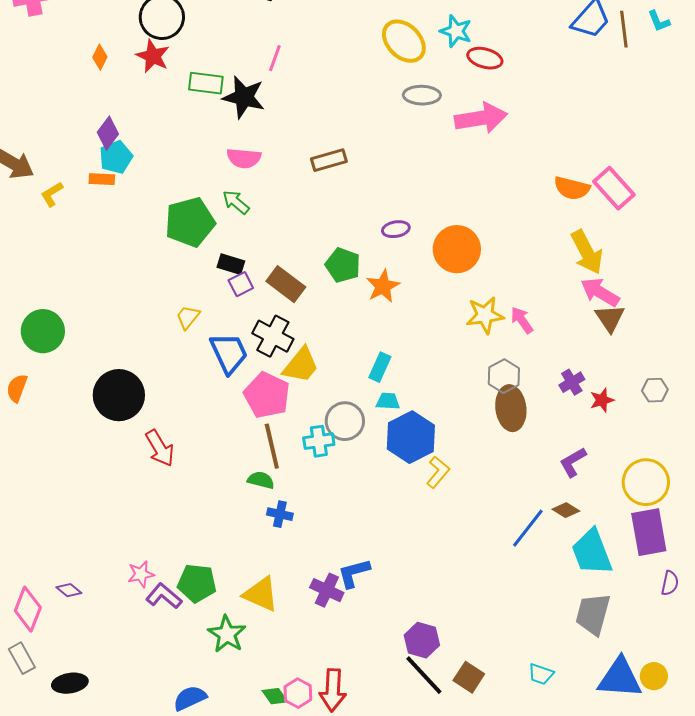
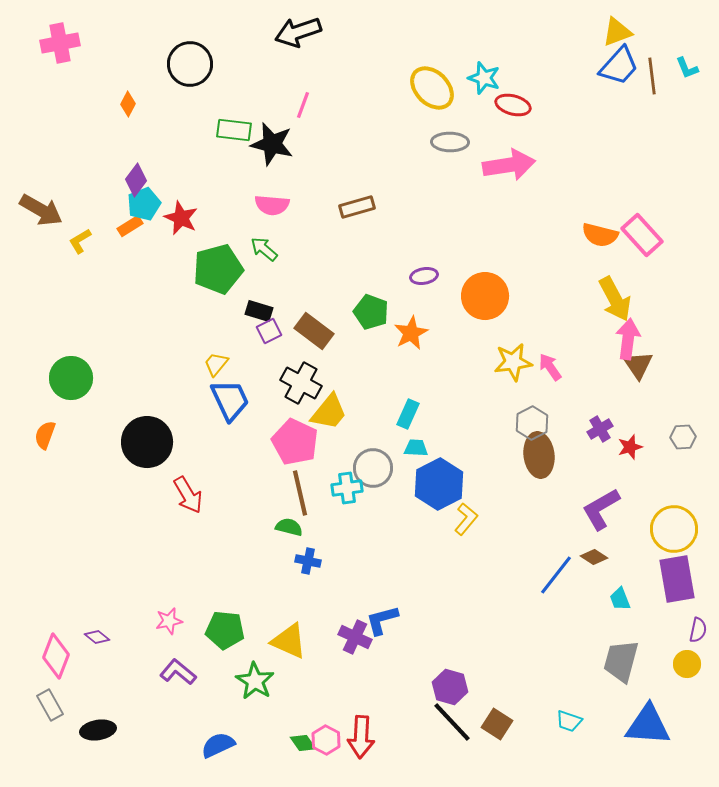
red star: (153, 56) -> (181, 218), moved
orange rectangle: (102, 179) -> (130, 226), turned -35
pink arrow: (600, 292) -> (628, 339), turned 66
blue trapezoid: (229, 353) -> (230, 400), moved
purple L-shape: (573, 462) -> (601, 509), size x1.4
cyan trapezoid: (592, 552) -> (620, 599), size x0.5
purple L-shape: (164, 596) -> (178, 672), moved
yellow circle: (654, 676) -> (687, 664), moved

